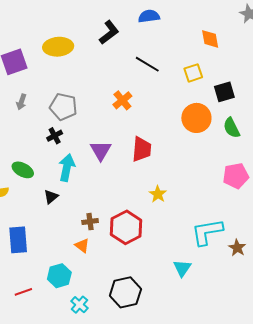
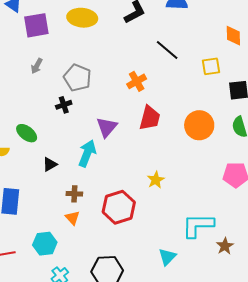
orange circle: (196, 118) -> (199, 125), moved
red trapezoid: (142, 149) -> (150, 118), moved
cyan arrow: (67, 168) -> (87, 153), moved
brown cross: (90, 222) -> (74, 194), moved

